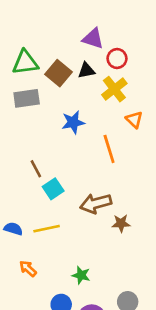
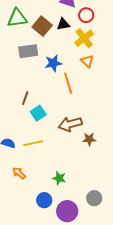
gray rectangle: (27, 98) -> (28, 51), moved
orange triangle: (134, 120) -> (87, 61), moved
orange line: (109, 149) -> (68, 83), moved
brown line: (36, 169) -> (25, 98), turned 48

